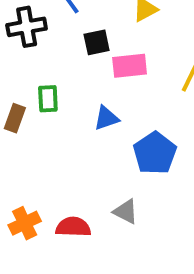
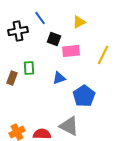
black square: (97, 42) -> (54, 39), turned 32
gray triangle: (126, 211) -> (69, 126), size x1.5

